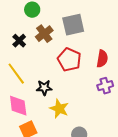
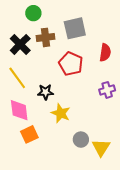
brown cross: (44, 34) -> (46, 37), turned 30
black cross: (19, 41) -> (20, 44), size x1.5
red semicircle: (102, 59) -> (105, 53), moved

